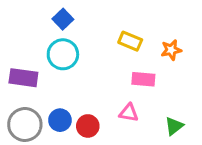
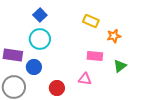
yellow rectangle: (130, 41) -> (91, 21), moved
blue circle: (60, 120) -> (34, 67), moved
green triangle: (174, 126) -> (120, 66), moved

